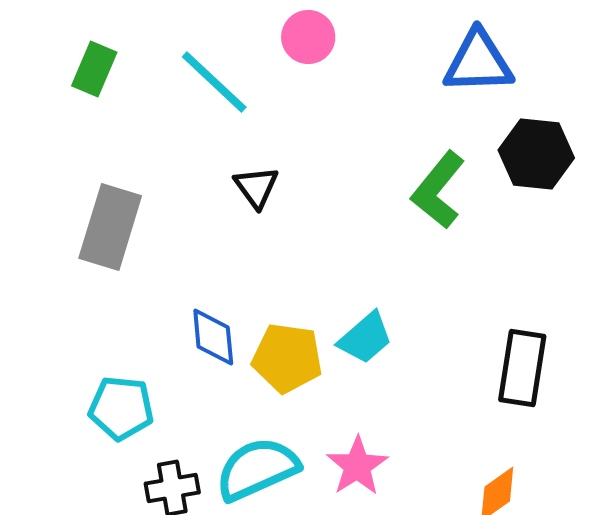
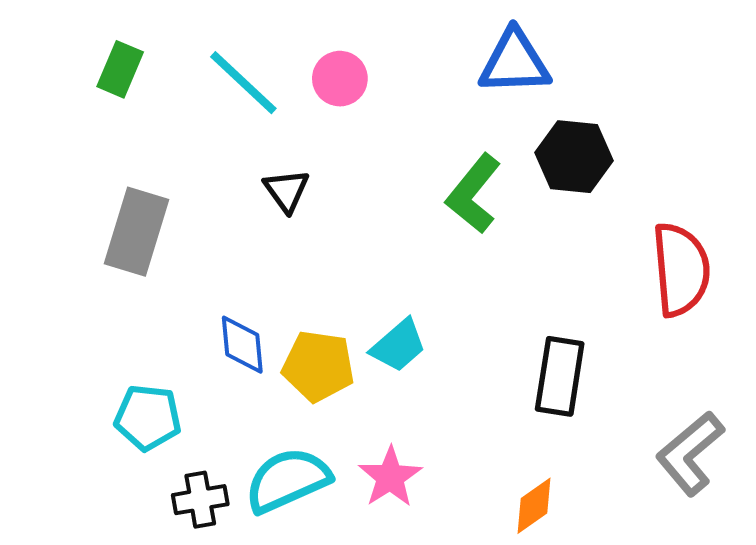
pink circle: (308, 37) -> (340, 79), moved

